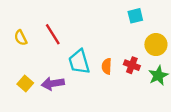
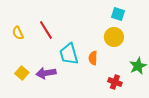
cyan square: (135, 16) -> (118, 14), turned 32
yellow circle: (156, 45) -> (114, 37), moved
red cross: (132, 65) -> (115, 82), moved

